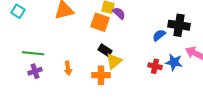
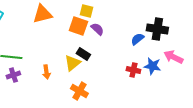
purple semicircle: (119, 13) -> (97, 29), moved
yellow triangle: (114, 61) -> (72, 63), moved
orange cross: (101, 75) -> (79, 91), moved, turned 30

